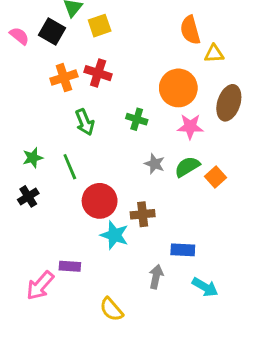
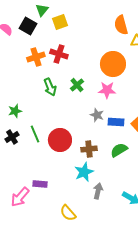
green cross: (137, 119) -> (77, 85), moved, turned 32
pink star: (190, 127) -> (107, 90), moved
green line: (70, 167) -> (35, 134), moved
green semicircle: (187, 167) -> (119, 150), moved
cyan star: (114, 235) -> (84, 172), moved, turned 30
blue rectangle: (183, 250) -> (116, 122), moved

